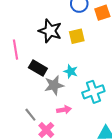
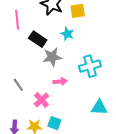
cyan star: (71, 71) -> (67, 34), moved
gray line: (30, 115) -> (18, 85), moved

